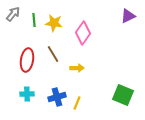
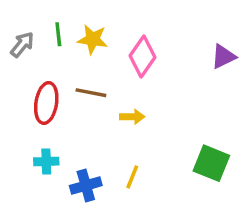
gray arrow: (13, 14) -> (22, 45), moved
purple triangle: (128, 16) -> (223, 57), moved
brown line: (53, 54) -> (91, 93), turned -48
blue cross: (57, 97) -> (86, 186), moved

